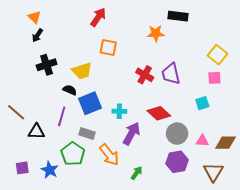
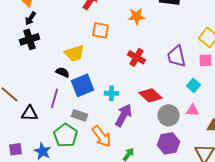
orange star: (156, 33) -> (136, 16), moved
black cross: (47, 65) -> (30, 39), moved
purple trapezoid: (171, 74) -> (176, 56), moved
cyan square: (202, 103) -> (194, 85), turned -32
pink triangle: (202, 141) -> (192, 110), moved

